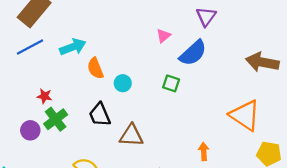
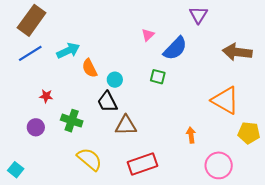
purple triangle: (206, 17) -> (198, 15), moved
black trapezoid: (100, 115) -> (107, 102), moved
green cross: (56, 119) -> (72, 121), moved, turned -30

